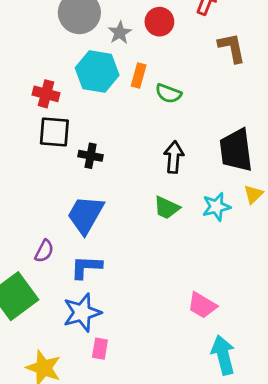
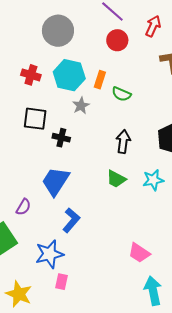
gray star: (120, 33) -> (81, 106), moved
red cross: (46, 94) -> (31, 75), moved
blue L-shape: (86, 267) -> (71, 220), moved, turned 125

